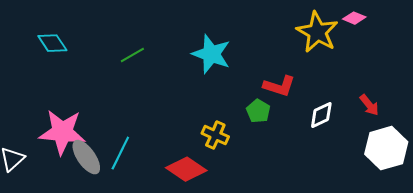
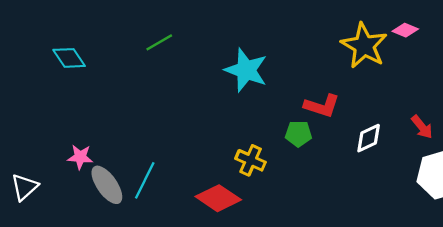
green line: (132, 55) -> (159, 42), moved
green pentagon: (258, 111) -> (298, 134), turned -30
pink star: (62, 132) -> (80, 157), size x0.5

